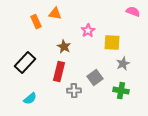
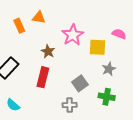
pink semicircle: (133, 12) -> (119, 34), moved
pink star: (88, 31) -> (73, 35), size x1.5
gray cross: (74, 91) -> (70, 105), moved
cyan semicircle: (30, 99) -> (13, 105), turned 80

